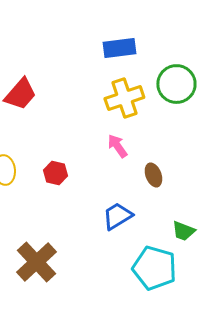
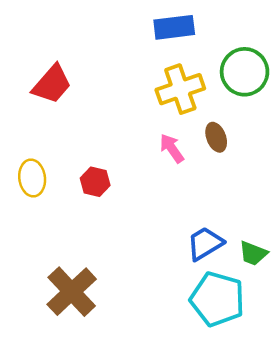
brown ellipse: (153, 175) -> (216, 137), moved
blue trapezoid: (117, 216) -> (205, 243), moved

